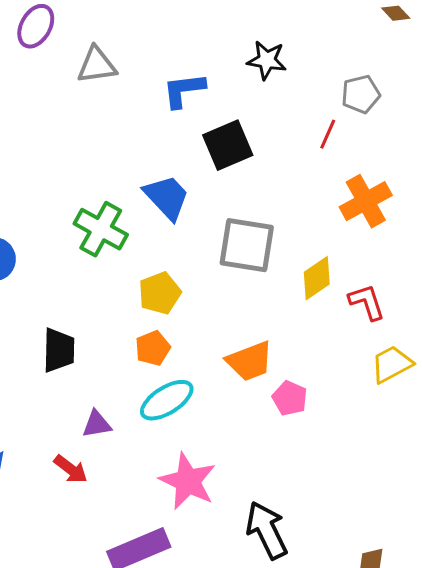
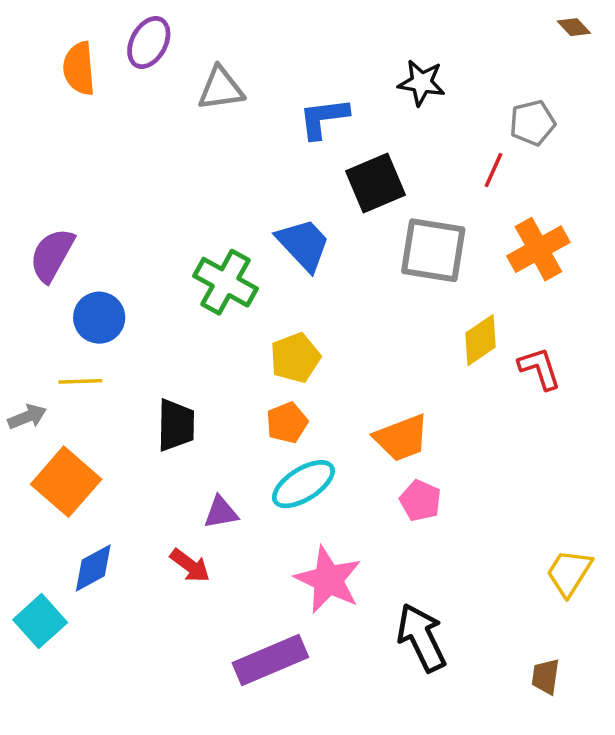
gray square: (247, 245) -> (433, 250), moved
yellow trapezoid: (392, 364) -> (569, 573), moved, turned -30
pink pentagon: (290, 398) -> (420, 501), moved

